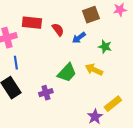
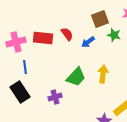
red rectangle: (32, 23) -> (43, 38), moved
green star: (105, 47) -> (114, 35), moved
yellow arrow: (94, 70) -> (103, 74), turned 72

